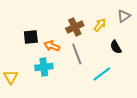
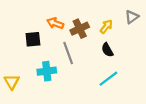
orange arrow: (52, 46) -> (55, 23), moved
black semicircle: (116, 47) -> (107, 50), moved
gray line: (77, 54) -> (68, 53), moved

